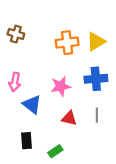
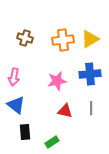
brown cross: (16, 34) -> (25, 38), moved
blue triangle: (32, 104) -> (16, 105), moved

